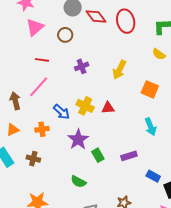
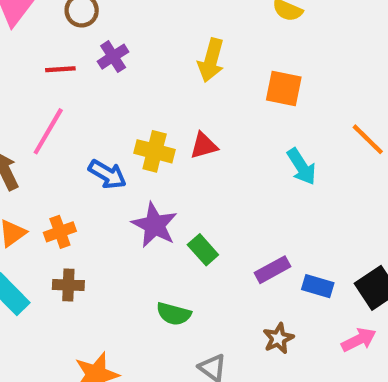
red line: (42, 60) -> (60, 69), moved
purple cross: (82, 66) -> (113, 57), moved
orange cross: (42, 129) -> (60, 232), moved
purple rectangle: (129, 156) -> (272, 270), moved
blue rectangle: (153, 176) -> (318, 286), moved

